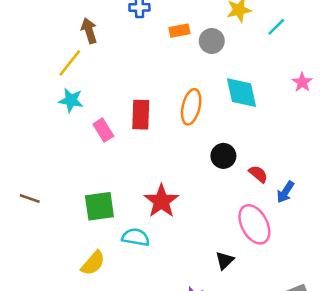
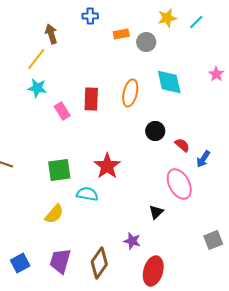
cyan line: (276, 27) -> (196, 22), moved

